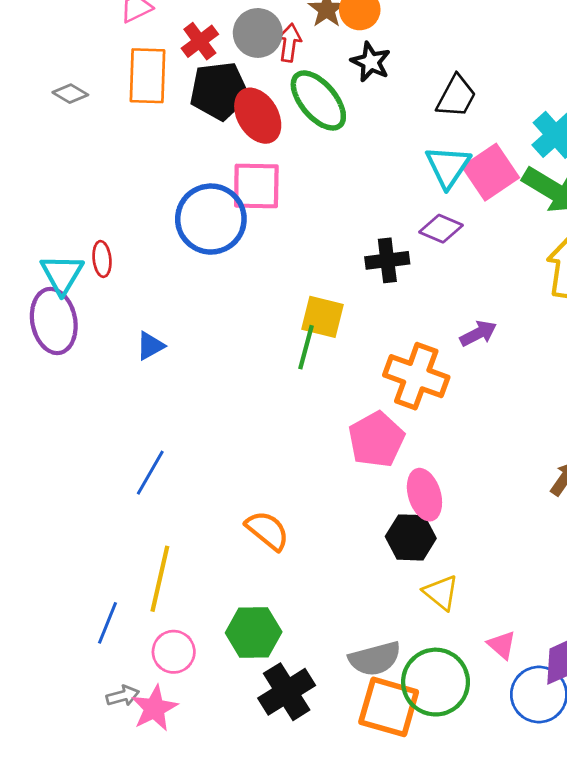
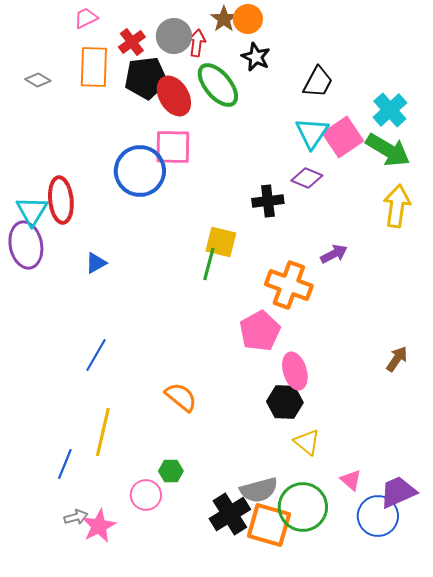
red ellipse: (102, 259) -> (61, 200), size x1.8
green hexagon: (254, 632) -> (171, 471), size x0.6
pink circle: (174, 652) -> (146, 495), moved
black cross: (287, 692) -> (230, 514), moved

